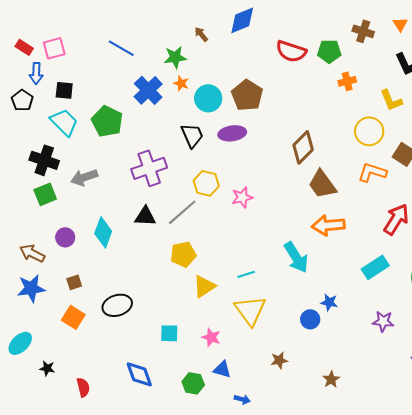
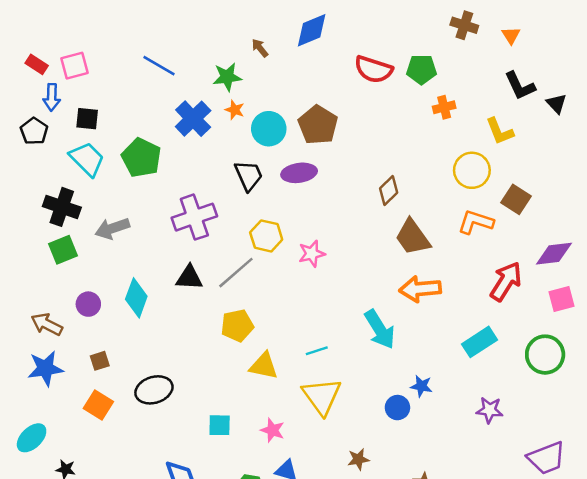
brown cross: (363, 31) -> (464, 25), moved
brown diamond: (303, 147) -> (389, 191), size x0.7
yellow triangle: (204, 286) -> (264, 366), turned 45

